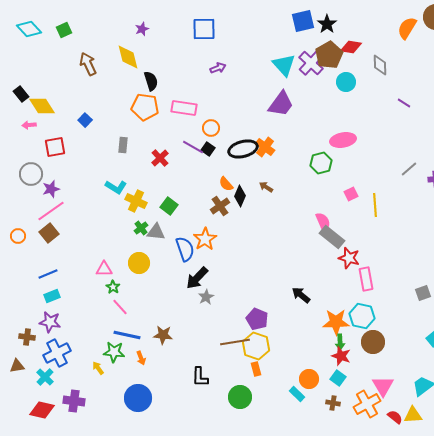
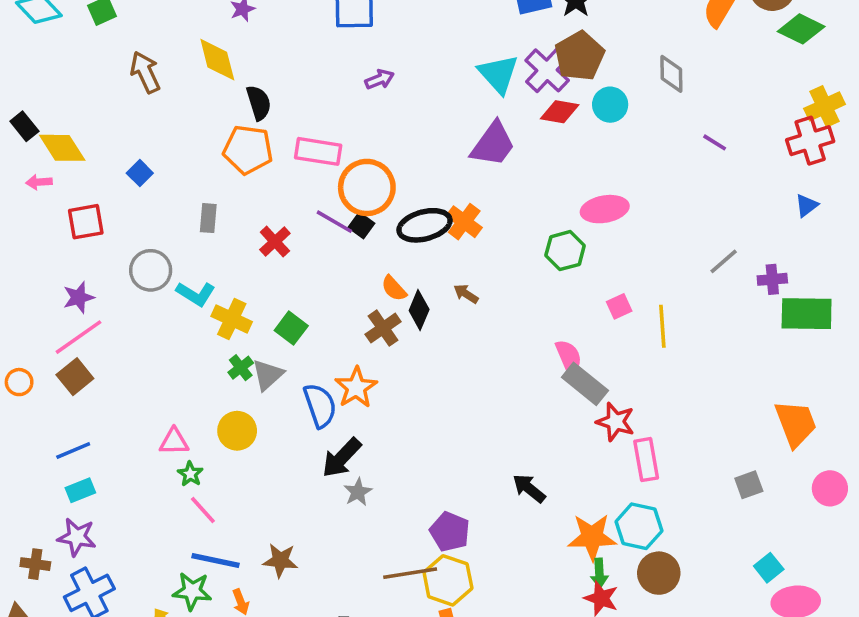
red diamond: (351, 47) -> (560, 112), moved
orange circle: (211, 128) -> (367, 187), size x1.8
gray circle: (31, 174) -> (151, 270), moved
gray triangle: (156, 232) -> (268, 375), turned -48

